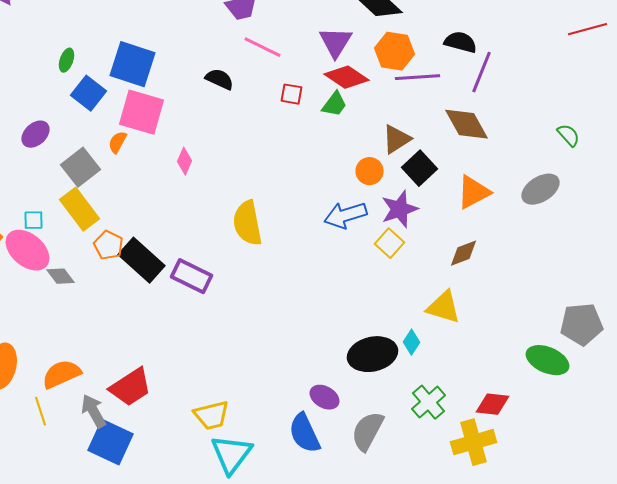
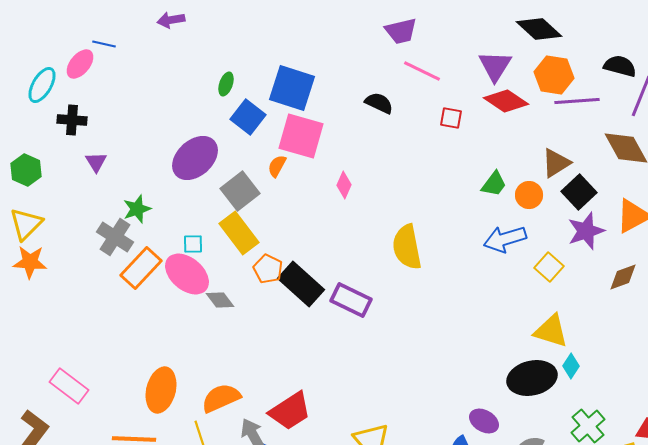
green trapezoid: (334, 104) -> (494, 184), moved
purple ellipse: (36, 134) -> (195, 158), size x1.6
purple star: (400, 209) -> (586, 231), moved
yellow triangle: (444, 307) -> (551, 331), moved

